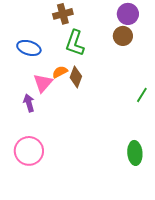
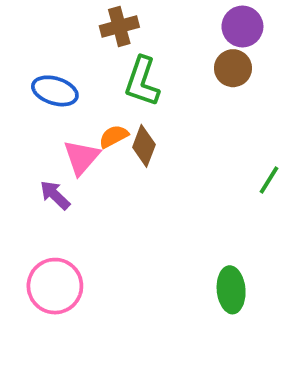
purple arrow: (29, 103) -> (55, 195), turned -30
green ellipse: (135, 153) -> (231, 290), moved

